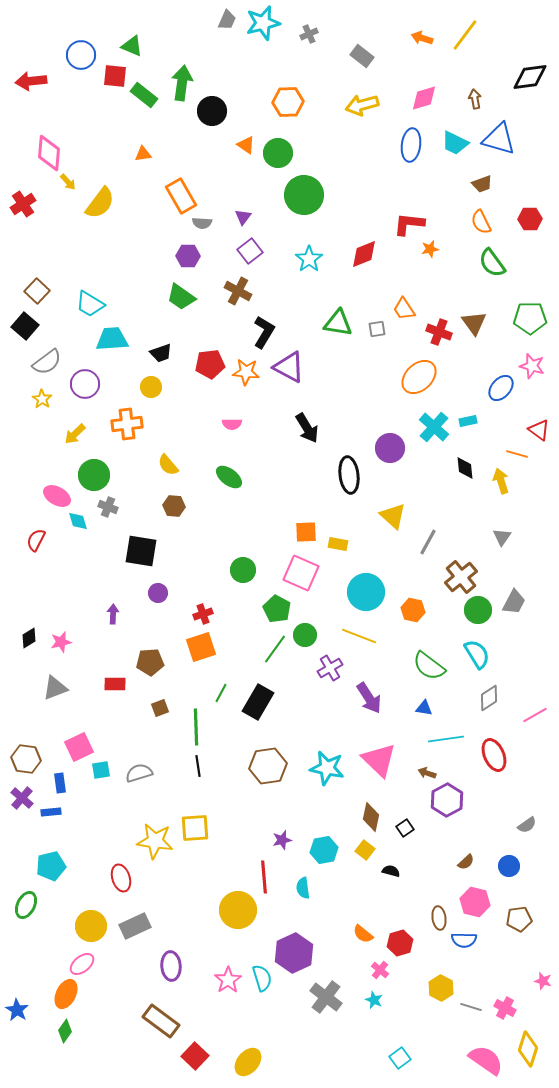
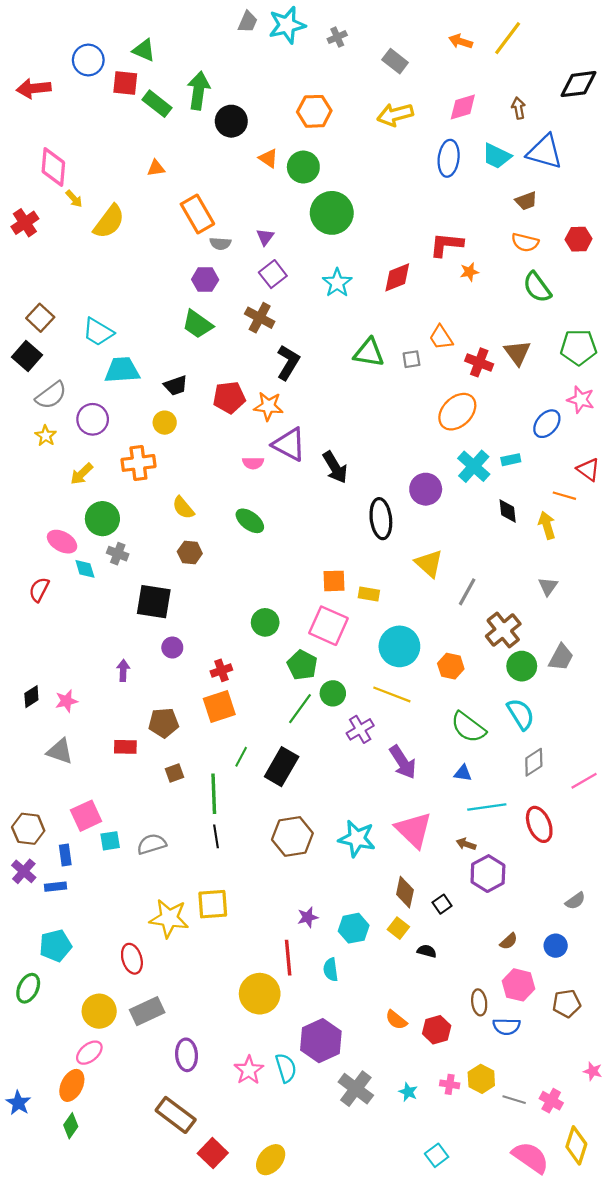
orange semicircle: (481, 222) -> (525, 242), turned -50
purple triangle: (289, 367) -> (289, 444), moved
gray triangle: (55, 688) -> (60, 751), turned 40
pink cross: (380, 970) -> (450, 1084), moved, turned -30

